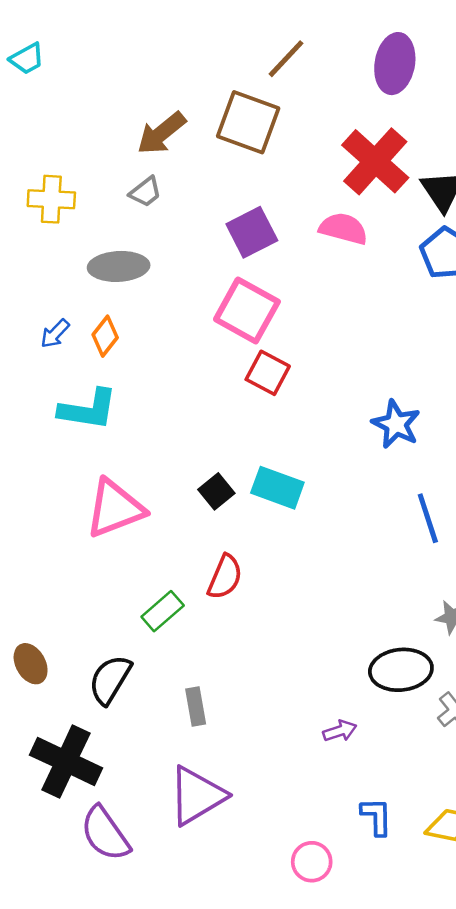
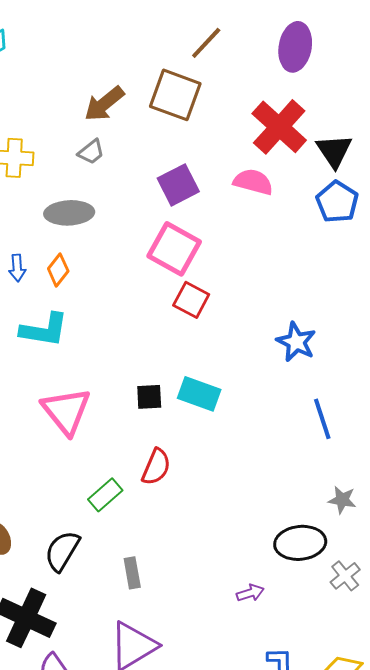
blue arrow: (55, 334) -> (17, 268), turned -48
black square: (216, 491) -> (149, 397), turned 36
pink triangle: (115, 508) -> (66, 411), turned -48

